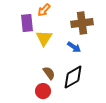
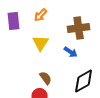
purple rectangle: (27, 23) -> (14, 21), moved
black diamond: (73, 77) -> (84, 81), moved

